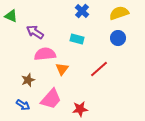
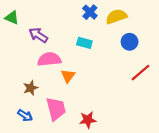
yellow semicircle: (119, 13) -> (116, 16), moved
red line: (99, 69) -> (141, 73), moved
pink trapezoid: (51, 99) -> (56, 109), turned -55

